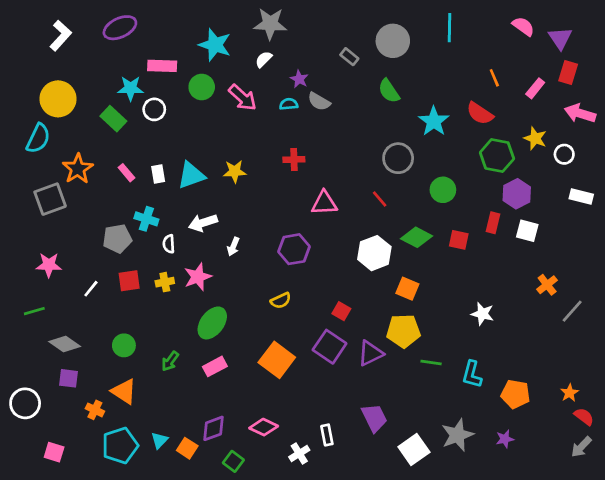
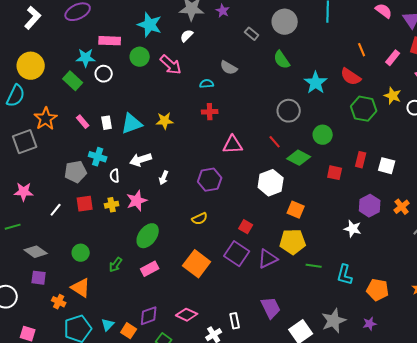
purple star: (299, 79) -> (223, 11), moved
cyan semicircle: (289, 104) -> (207, 84), moved
purple hexagon: (517, 194) -> (370, 206), moved
green diamond: (417, 237) -> (299, 158), moved

